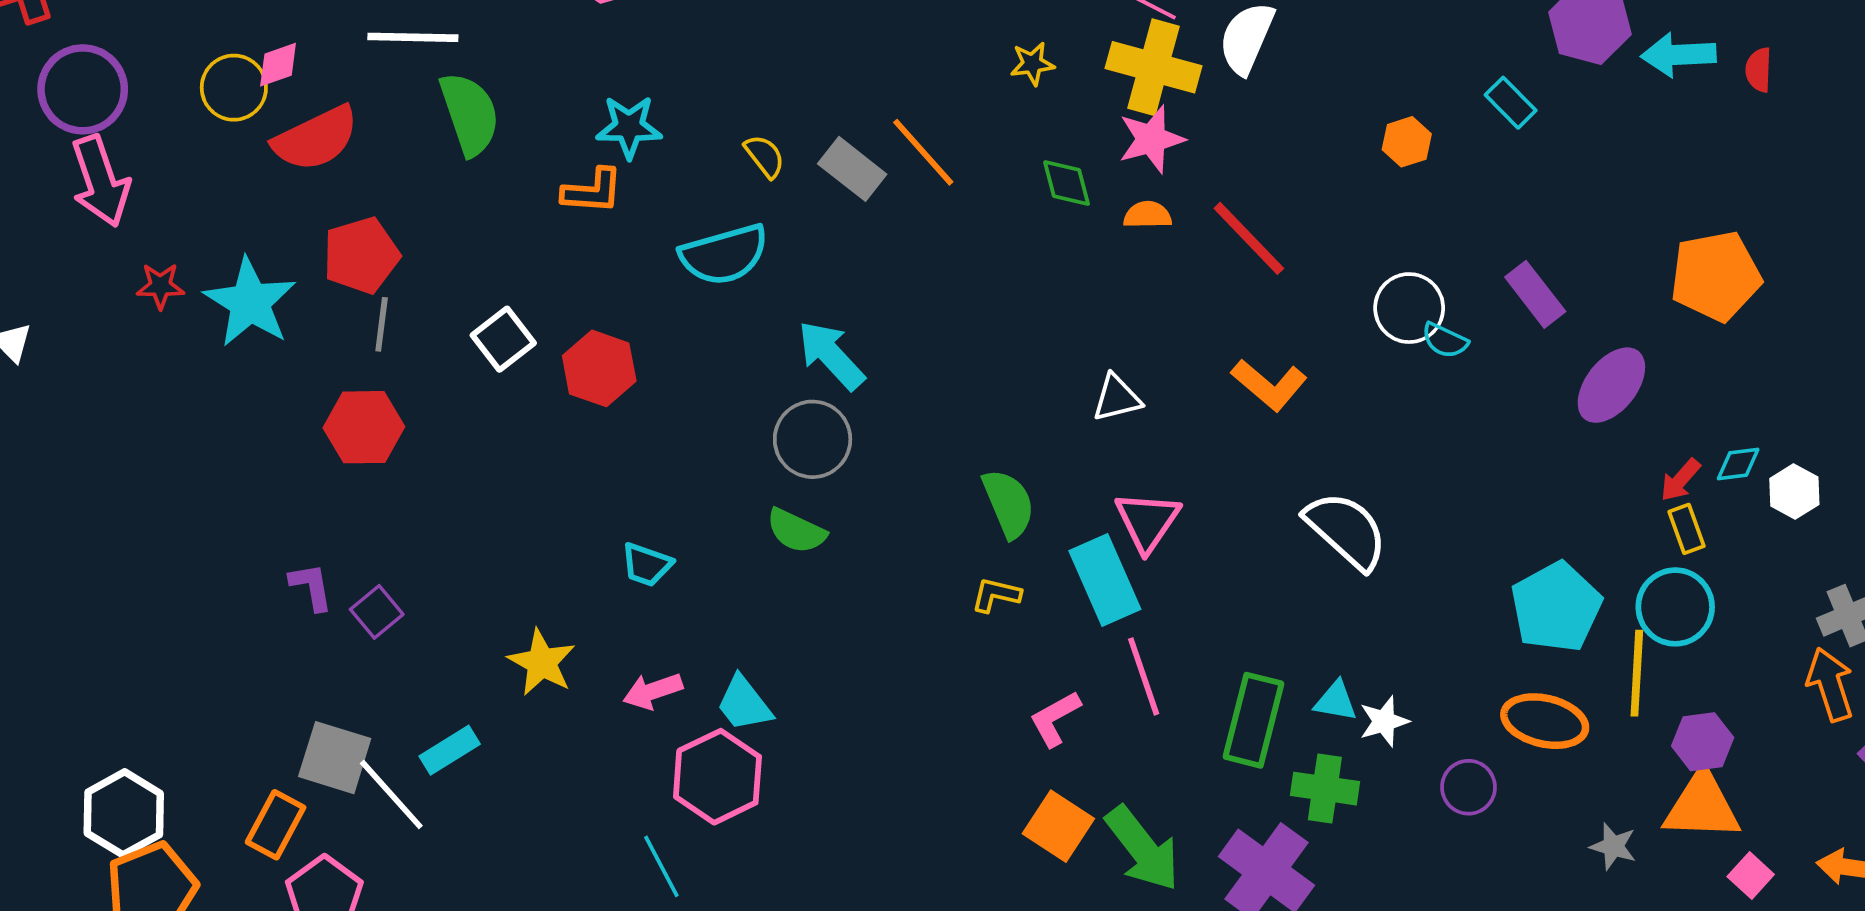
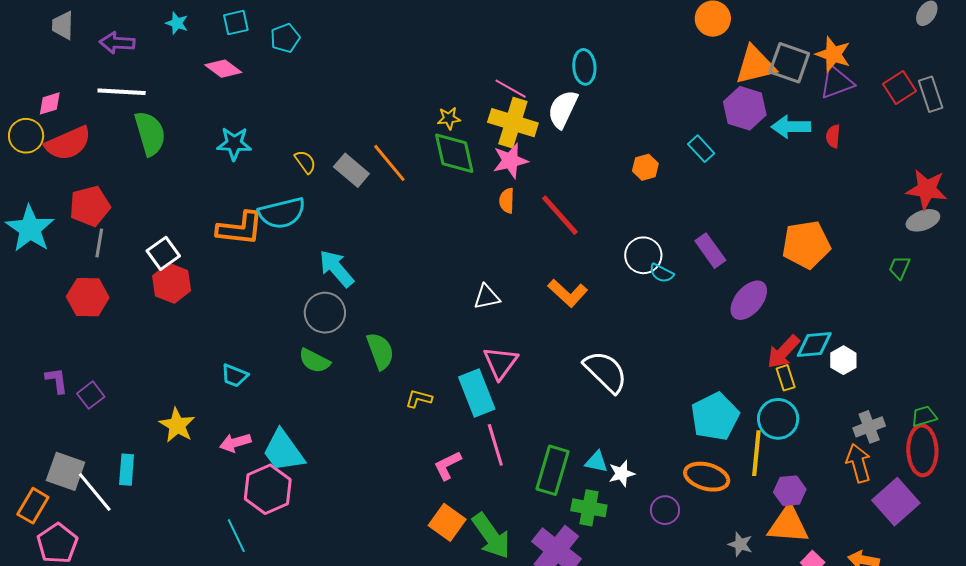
yellow circle: (234, 88) -> (26, 136), moved
green diamond: (1067, 183) -> (454, 153), moved, size x1.6
orange L-shape: (592, 191) -> (240, 229), moved, size x1.4
orange semicircle: (1147, 215) -> (507, 201), turned -90
red hexagon: (599, 368) -> (172, 283), moved
cyan diamond: (1738, 464) -> (814, 344), size x1.5
red arrow: (1680, 480) -> (783, 352), size x1.5
green semicircle: (1008, 503) -> (380, 351), moved
cyan trapezoid: (744, 704) -> (283, 451), size x1.4
cyan rectangle: (450, 750) -> (127, 470), turned -56

